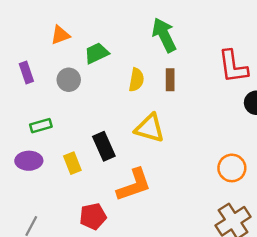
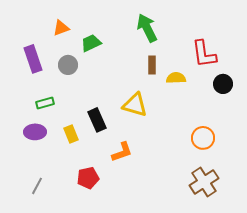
purple rectangle: (26, 73) -> (33, 59), size x1.5
yellow semicircle: (136, 80) -> (176, 78), moved, turned -102
orange L-shape: (134, 185) -> (122, 152), size x0.7

